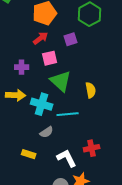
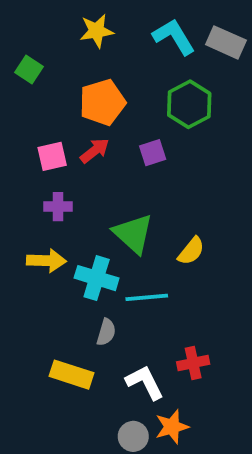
pink square: (50, 58) -> (52, 156), moved
yellow semicircle: (91, 90) -> (191, 251), turned 49
gray semicircle: (47, 132) -> (106, 332), turned -40
yellow rectangle: (29, 154) -> (71, 375), size x1.5

